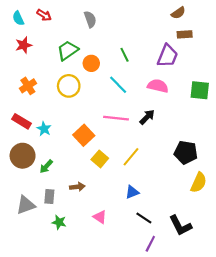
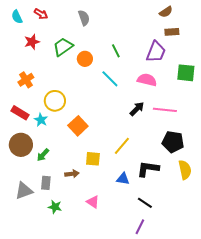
red star: (24, 45) -> (32, 42), moved
yellow circle: (69, 86) -> (55, 101), moved
green square: (200, 90) -> (186, 73), moved
pink line: (116, 118) -> (165, 110), moved
yellow square: (100, 159) -> (93, 159), moved, turned -35
yellow semicircle: (199, 183) -> (185, 170), turned -36
blue triangle: (132, 192) -> (123, 179), turned 32
black line: (144, 218) -> (145, 203), moved
black L-shape: (180, 225) -> (148, 169), moved, turned 125

